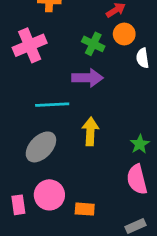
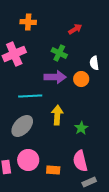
orange circle: (124, 34) -> (81, 79), moved
green star: (140, 144) -> (81, 128), moved
pink semicircle: (137, 179) -> (80, 161), moved

